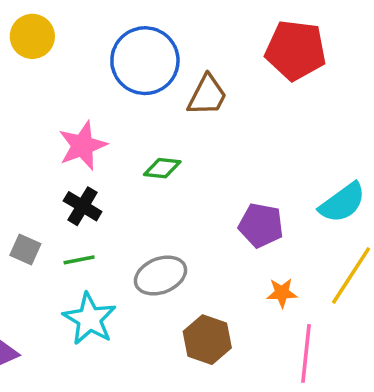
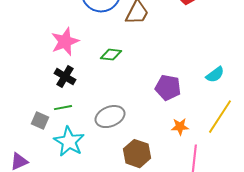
cyan semicircle: (342, 203) -> (215, 75), size x0.7
gray square: (25, 250) -> (40, 121), moved

